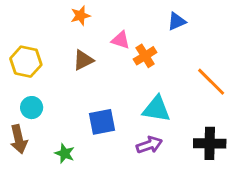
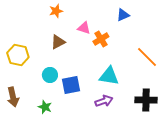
yellow hexagon: (26, 62) -> (18, 55), moved
cyan circle: (32, 108) -> (50, 75), moved

